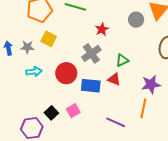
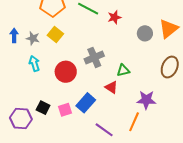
red star: (102, 29) -> (114, 17), moved
cyan arrow: (34, 72) -> (34, 64), turned -112
blue rectangle: (91, 86) -> (86, 103), moved, turned -66
black square: (51, 113) -> (43, 108), turned -32

